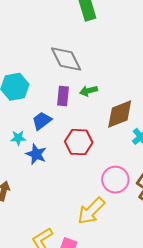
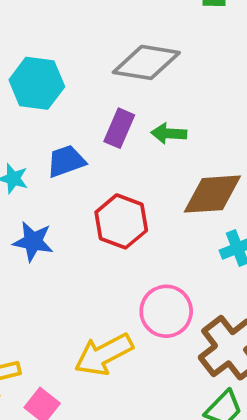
gray diamond: (66, 59) -> (146, 62), turned -72
blue star: (36, 154) -> (33, 241), moved, turned -30

